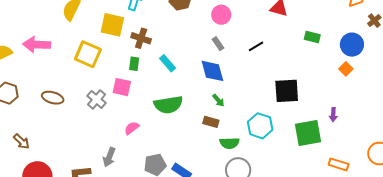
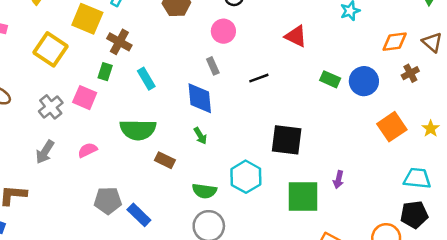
blue circle: (352, 45) -> (364, 81), moved
orange square: (346, 69) -> (392, 127), moved, size x1.6
brown rectangle: (211, 122) -> (165, 160), moved
gray arrow: (109, 157) -> (45, 152), moved

